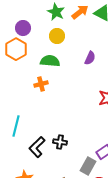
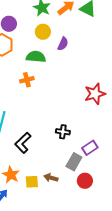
purple semicircle: (90, 58) -> (63, 44), moved
black cross: (60, 142) -> (63, 132), moved

